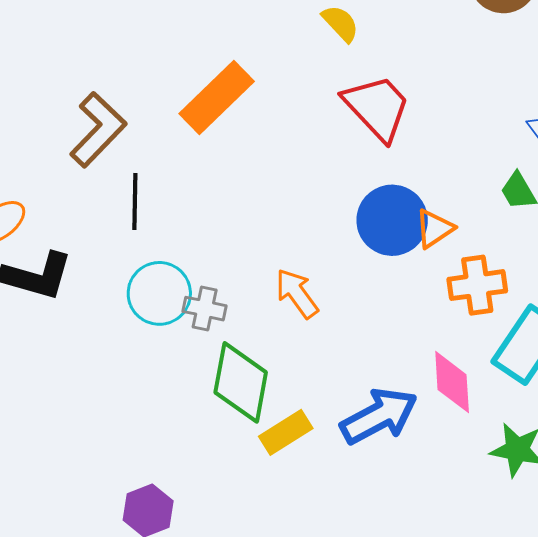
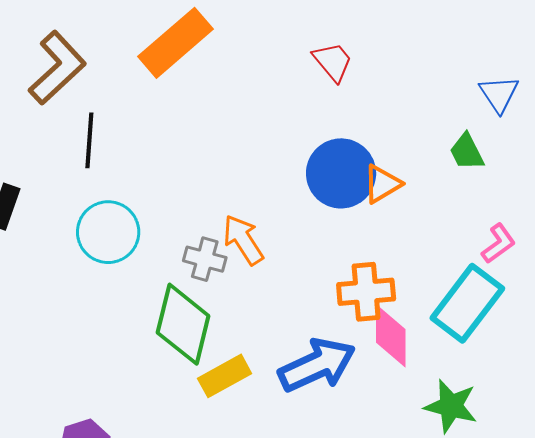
red trapezoid: (377, 107) -> (333, 62), size x0.6
orange cross: (477, 285) -> (366, 292), moved
gray cross: (205, 309) -> (205, 259), moved

